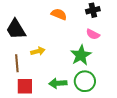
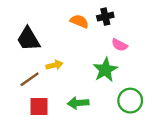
black cross: (93, 10) -> (105, 17), moved
brown line: (17, 63) -> (30, 79), turned 60
green circle: (85, 81) -> (130, 101), moved

